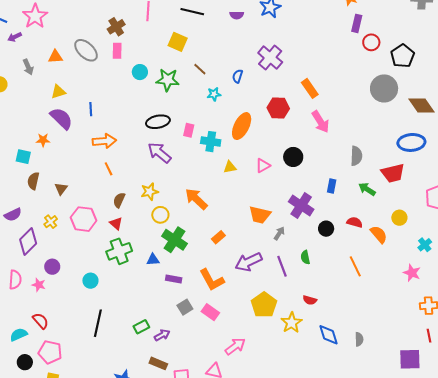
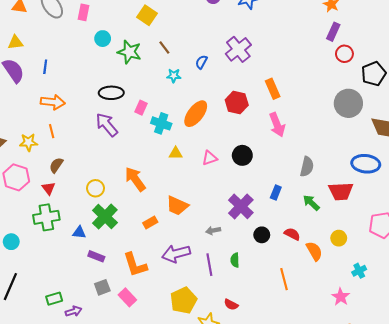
yellow star: (150, 192) -> (28, 142), moved
orange trapezoid: (260, 215) -> (177, 206), moved
gray arrow: (279, 233) -> (213, 231), turned -144

